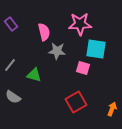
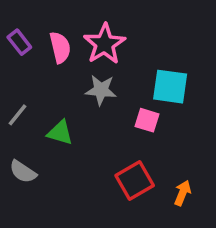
pink star: (80, 24) -> (104, 44), moved, turned -30
pink semicircle: (44, 32) -> (60, 47), moved
orange arrow: (112, 109) -> (183, 193), moved

